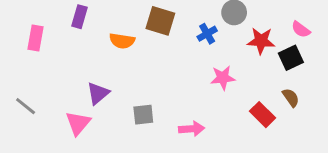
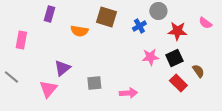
pink rectangle: (35, 38) -> (21, 40), moved
black square: (291, 58) -> (174, 58), moved

